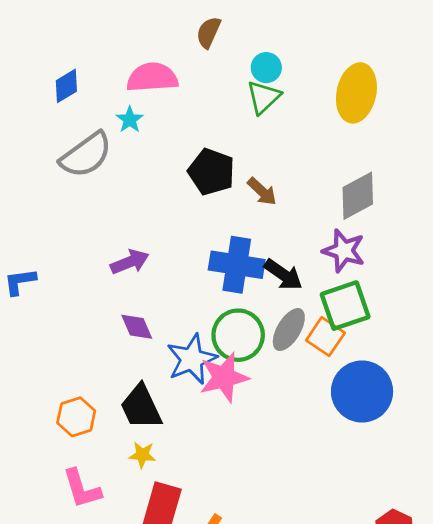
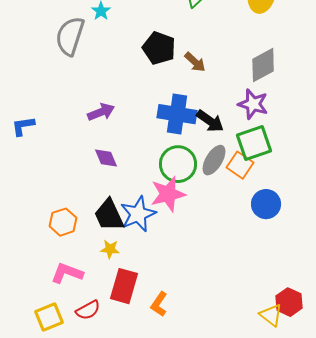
gray semicircle: (86, 155) -> (70, 36), turned 144
blue star: (192, 359) -> (138, 214), moved
blue circle: (362, 391) -> (266, 204), size x0.7
pink L-shape: (82, 489) -> (67, 273), turned 128

